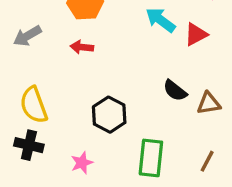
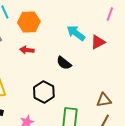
black semicircle: (175, 91) -> (64, 63), moved
brown triangle: (209, 103) -> (104, 100), moved

